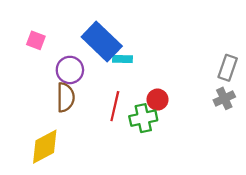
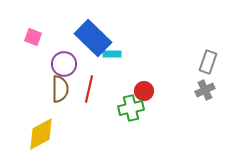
red line: (115, 106) -> (89, 89), moved

